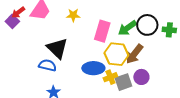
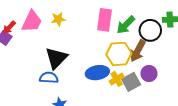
yellow star: (73, 15) -> (58, 19), moved
black circle: (147, 25) -> (150, 30), moved
pink rectangle: (102, 31) -> (105, 20), moved
black triangle: (57, 48) -> (56, 58), turned 40

